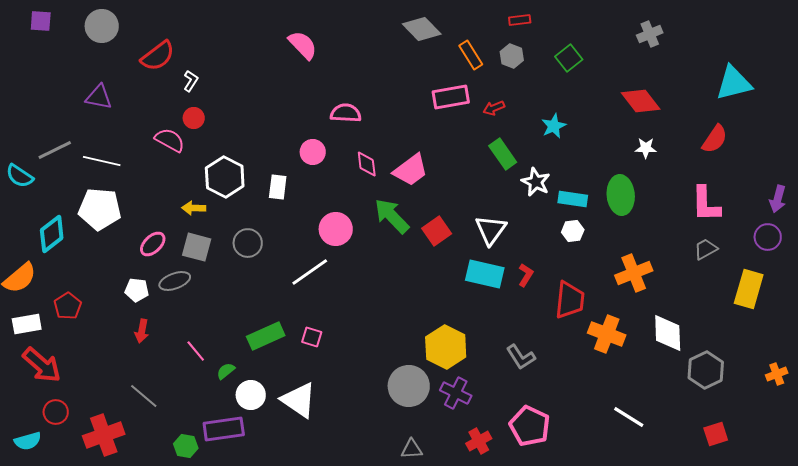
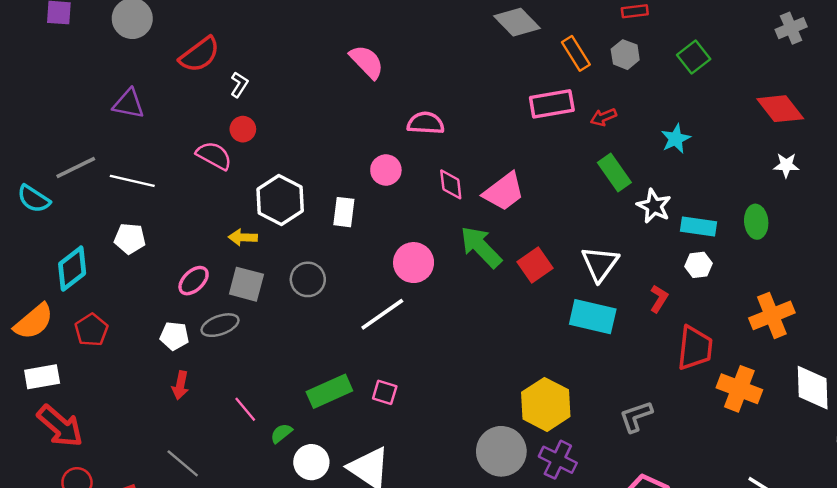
pink semicircle: (303, 45) -> (367, 62), moved
green ellipse: (621, 195) -> (756, 222), size x0.7
white pentagon: (100, 209) -> (130, 239), size x0.6
red L-shape: (526, 275) -> (659, 299), moved
red pentagon: (68, 306) -> (91, 330), moved
gray L-shape: (521, 357) -> (636, 416), turned 104

